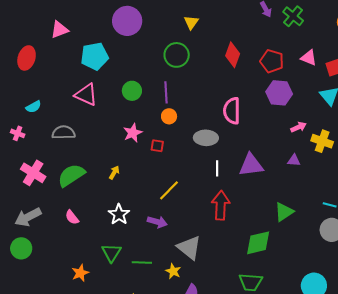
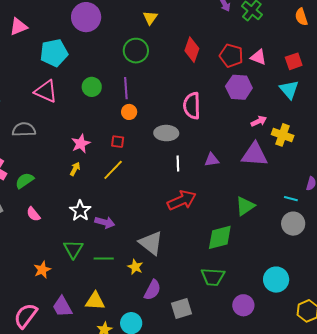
pink triangle: (309, 58) -> (258, 57), moved
pink star: (133, 133) -> (81, 144), moved
purple triangle: (294, 160) -> (254, 154), size x2.0
purple triangle: (251, 165) -> (212, 160), size x0.6
green semicircle: (71, 175) -> (25, 181), moved, size x0.7
yellow line: (169, 190) -> (113, 170), moved
red arrow: (221, 205) -> (182, 200), turned 64
purple arrow: (157, 222) -> (105, 222), moved

